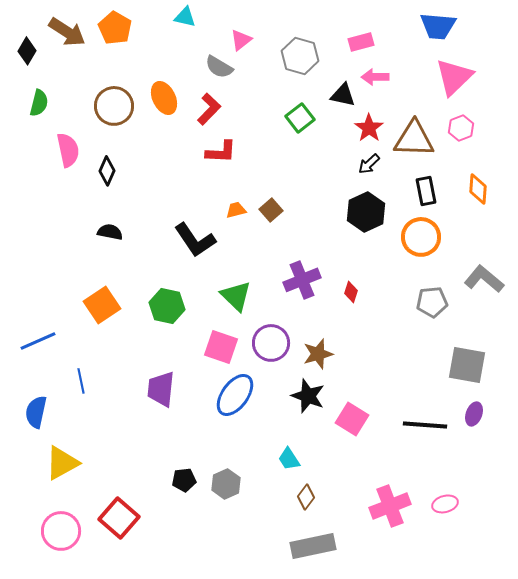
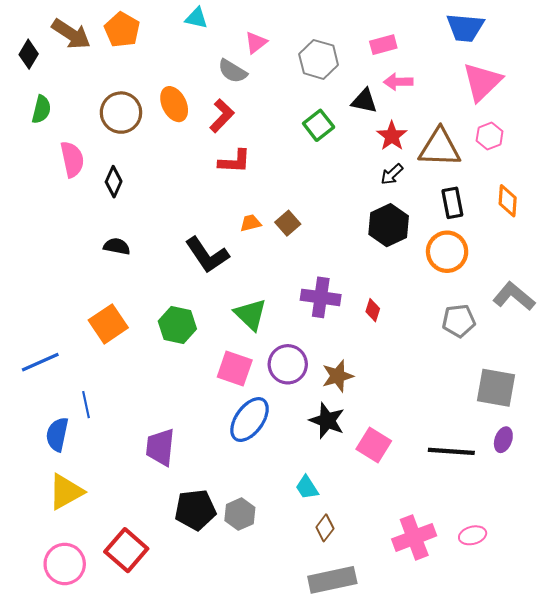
purple cross: (302, 280) -> (321, 297), turned 30
purple trapezoid: (161, 389) -> (160, 447), moved
blue semicircle: (36, 412) -> (57, 434), moved
black pentagon: (184, 480) -> (195, 510), size x1.6

